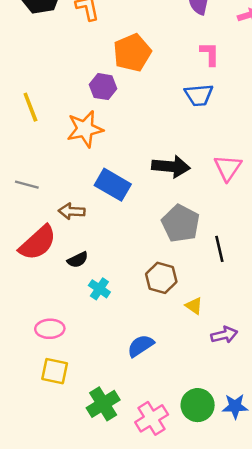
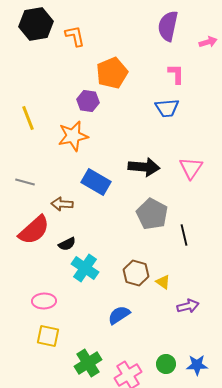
brown hexagon: (161, 278) -> (136, 273), moved
cyan cross: (99, 289) -> (85, 268), size x1.5
green circle: (198, 405) -> (166, 364), size x0.7

